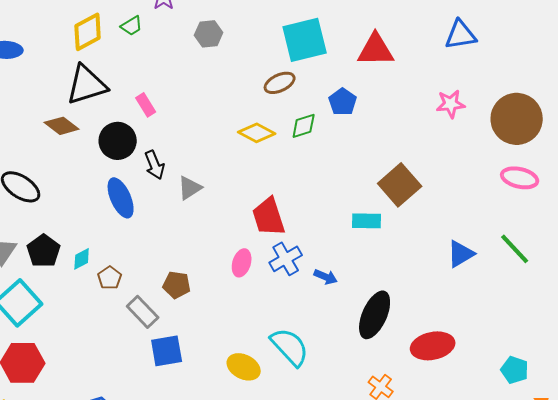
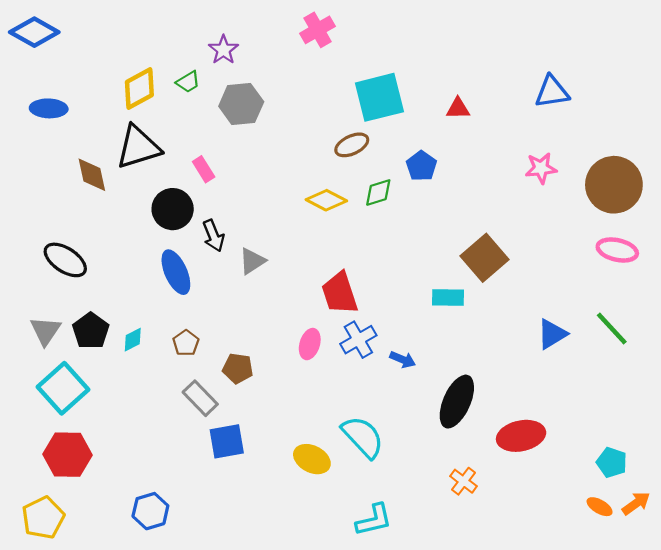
gray hexagon: (209, 34) -> (241, 104), moved, size x1.4
red triangle: (376, 50) -> (458, 108), size x0.6
brown diamond: (62, 126) -> (92, 175), moved, turned 40
brown pentagon: (110, 278) -> (186, 343), moved

